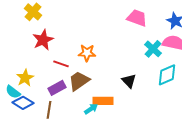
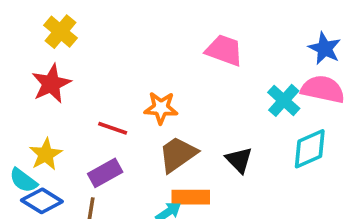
pink trapezoid: (137, 18) -> (224, 50), moved
red star: (43, 40) -> (51, 84), moved
brown trapezoid: (79, 81) -> (178, 154), moved

